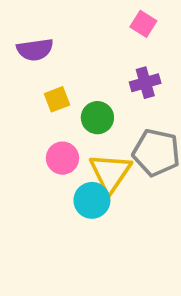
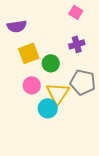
yellow square: (57, 99) -> (29, 53), size x1.5

